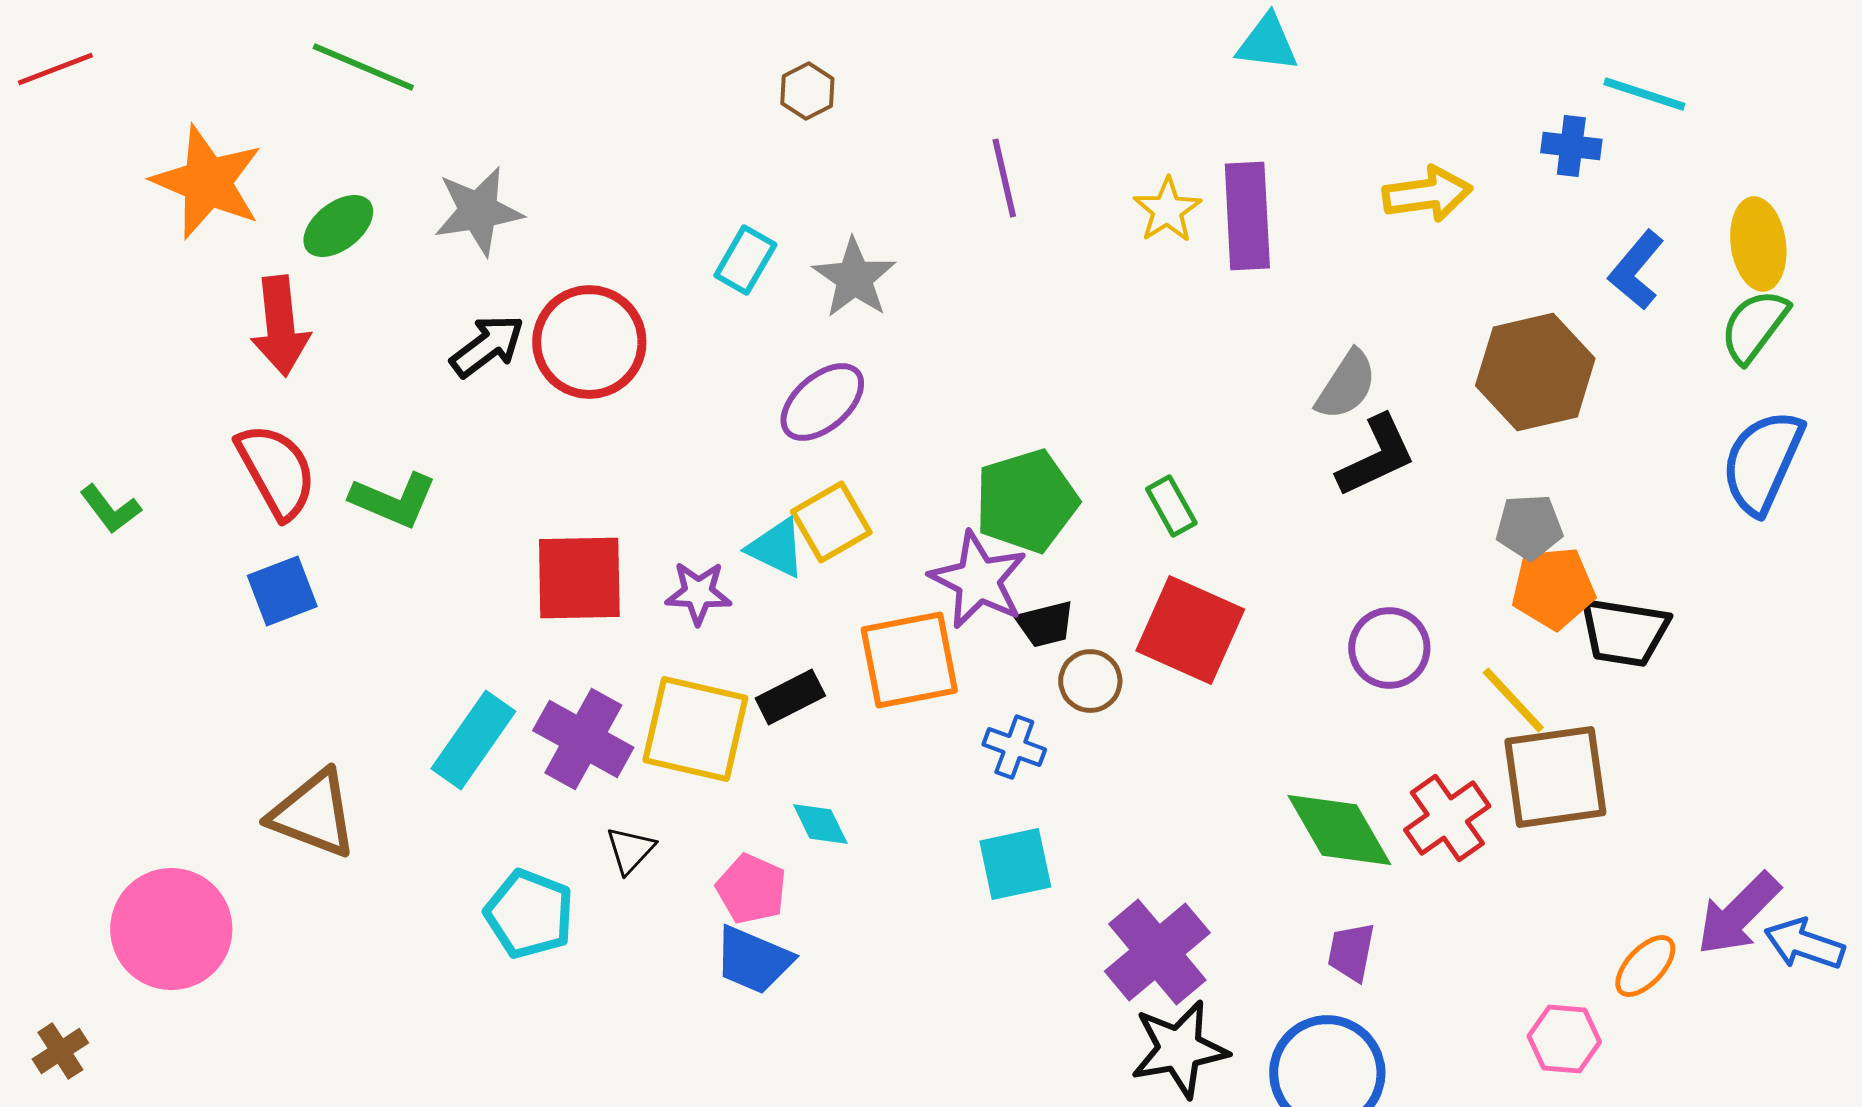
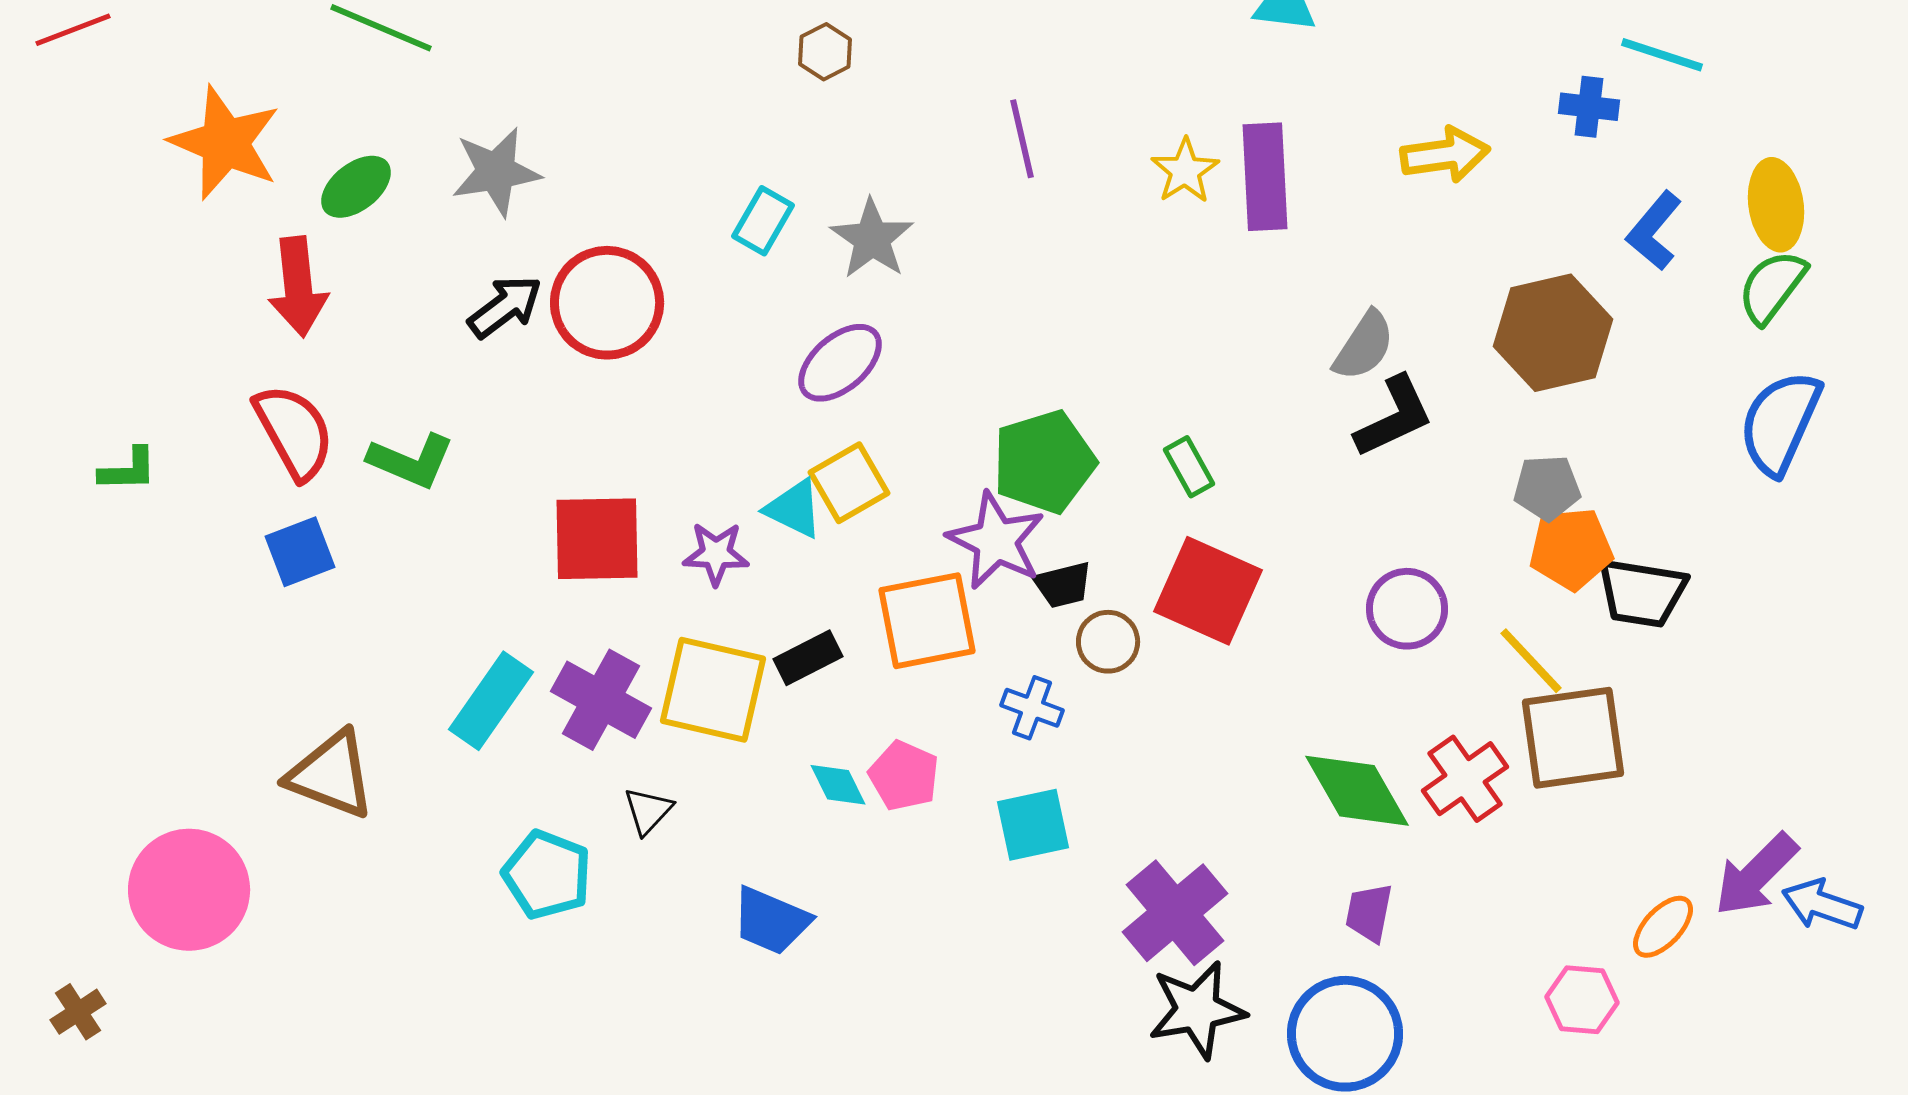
green L-shape: (110, 509) -> (128, 470), turned -54
pink pentagon: (751, 889) -> (904, 776), moved

